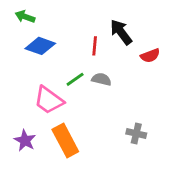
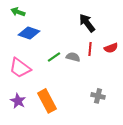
red line: (95, 46) -> (90, 49), moved
red semicircle: (150, 56) -> (111, 48), moved
pink trapezoid: (49, 100) -> (20, 68), moved

